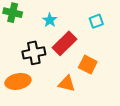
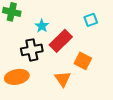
cyan star: (50, 20) -> (42, 26), moved
orange triangle: (67, 84) -> (63, 79), turned 42

